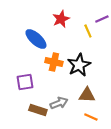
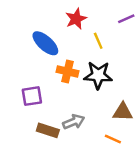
yellow line: (88, 31) -> (98, 41), moved
black star: (79, 65) -> (98, 75), turned 30
brown triangle: (87, 95) -> (123, 112), moved

